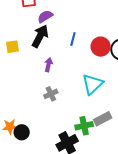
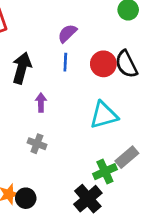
purple semicircle: (45, 16) -> (67, 33), moved
cyan triangle: (92, 84) -> (104, 115), turned 40
gray cross: (51, 94) -> (37, 144), moved, turned -32

